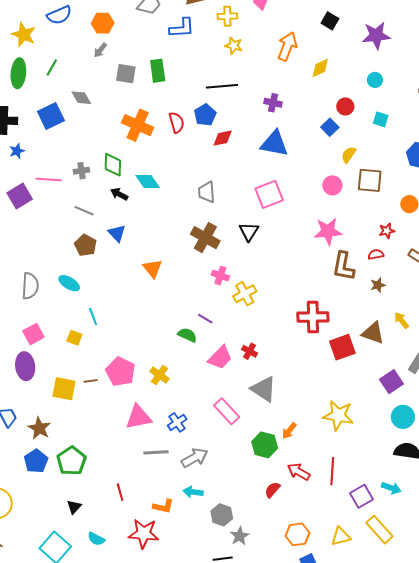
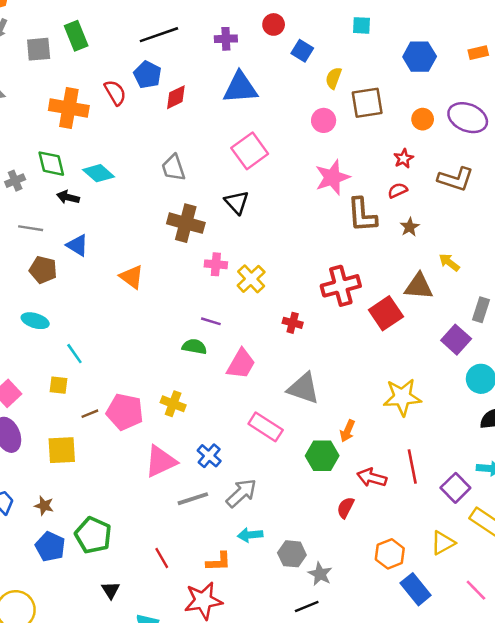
red circle: (345, 106) -> (274, 24), moved
red cross: (250, 351) -> (293, 323), moved
brown line: (91, 381) -> (90, 414), moved
brown star: (39, 428) -> (44, 506), size x0.7

